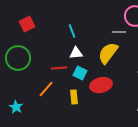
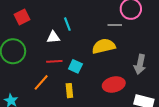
white triangle: (76, 53) -> (53, 37), moved
yellow semicircle: (108, 53) -> (104, 46), turned 40
red ellipse: (101, 85) -> (114, 84), moved

